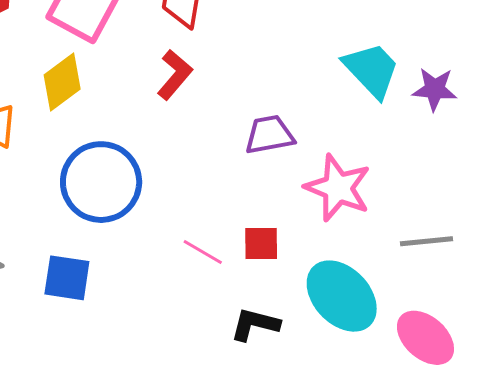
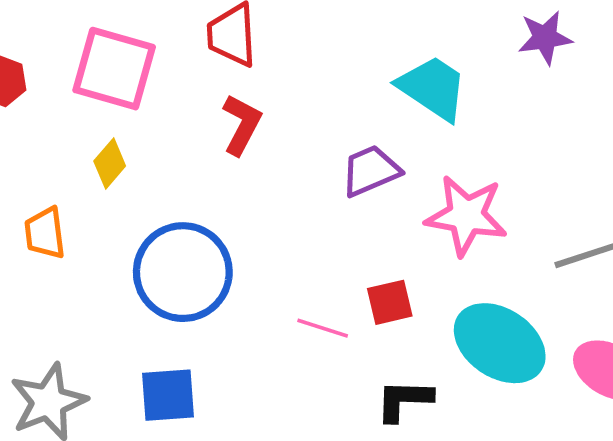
cyan trapezoid: (371, 70) -> (433, 88), moved
yellow diamond: (62, 82) -> (110, 163), size x0.7
purple star: (435, 89) -> (545, 38), moved

